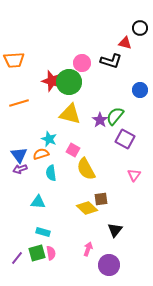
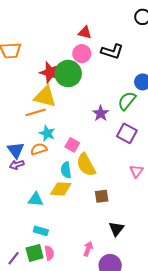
red triangle: (125, 43) -> (85, 33), moved
orange line: (19, 103) -> (36, 112), moved
yellow triangle: (70, 114) -> (45, 97), moved
green semicircle: (115, 116) -> (127, 101), moved
cyan semicircle: (51, 173) -> (66, 170), moved
yellow diamond: (87, 208) -> (61, 189), moved, turned -40

